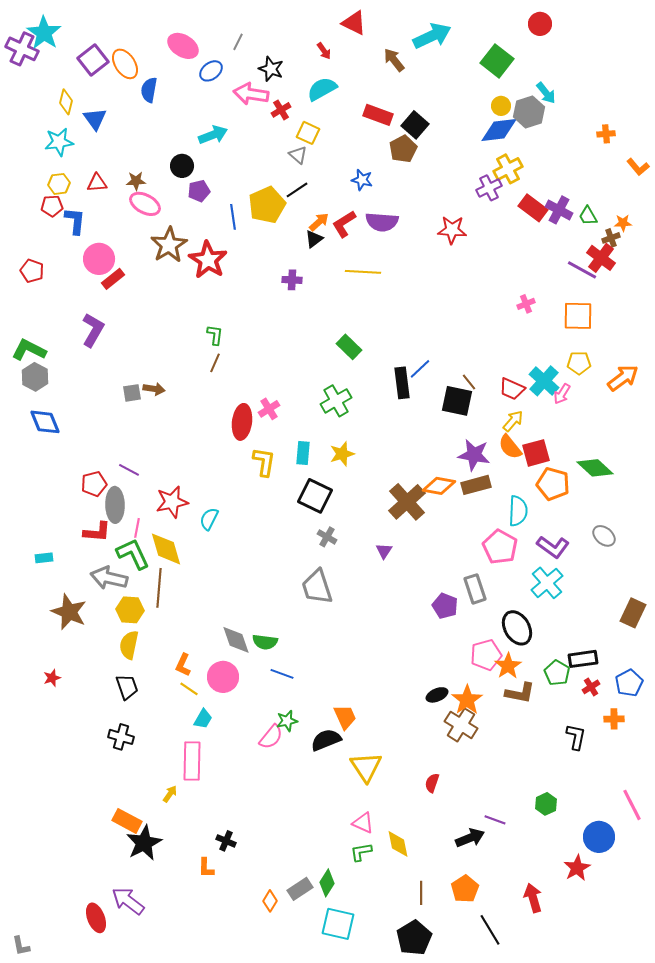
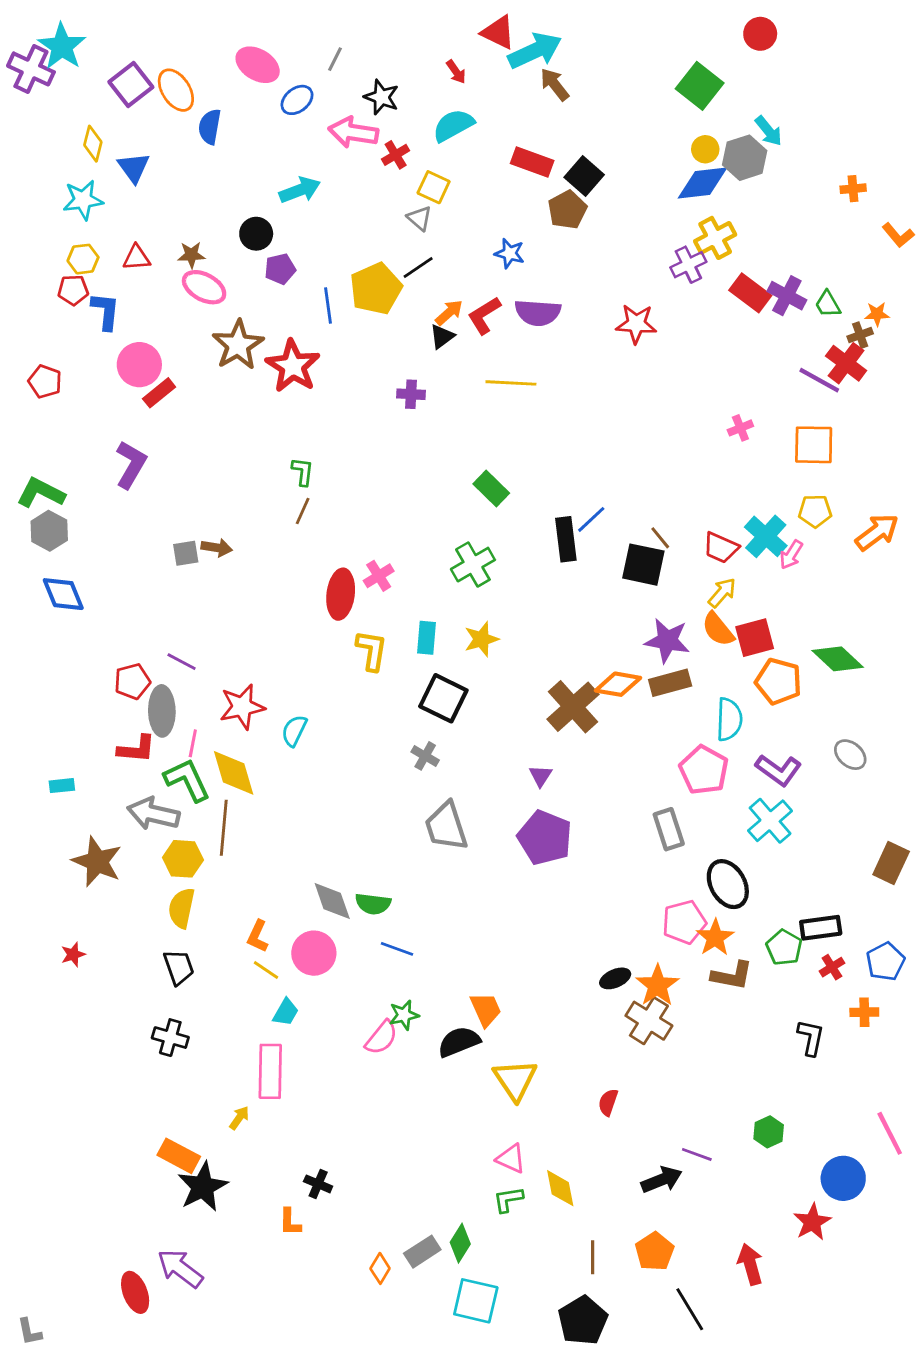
cyan arrow: (432, 36) -> (535, 51), moved
gray cross: (327, 537) -> (425, 756), moved
purple pentagon: (445, 606) -> (545, 838), moved, size x1.5

